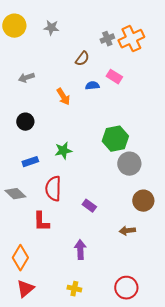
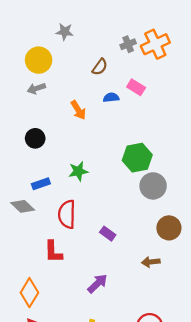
yellow circle: (14, 26) -> (39, 60), moved
gray diamond: (15, 194) -> (23, 206), moved
purple arrow: (80, 250) -> (98, 283), turned 48

